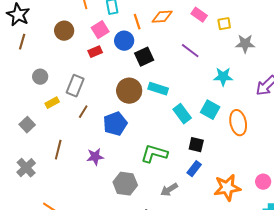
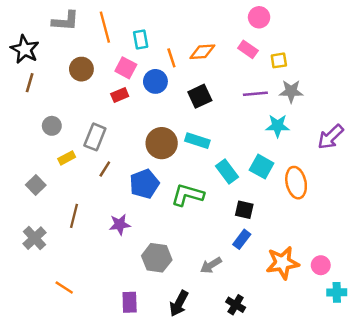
pink square: (100, 30) -> (126, 68), turned -30
gray star: (245, 44) -> (291, 91), moved
purple line: (190, 51) -> (255, 94), moved, turned -42
black square: (144, 57) -> (200, 96), moved
green L-shape: (154, 154) -> (188, 195), moved
pink circle: (263, 182) -> (321, 265), moved

